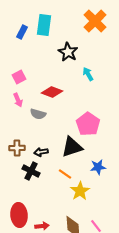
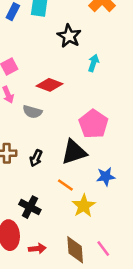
cyan arrow: (88, 74) -> (93, 63), turned 48
black arrow: (41, 152) -> (36, 158), turned -56
black cross: (31, 171) -> (30, 207), moved

